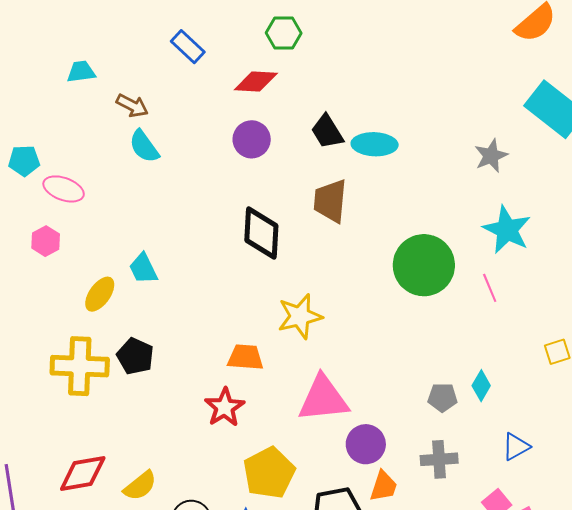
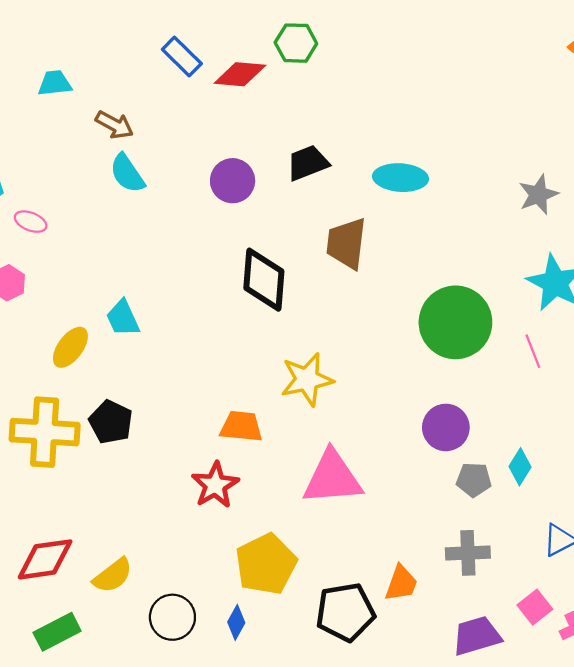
red diamond: (256, 82) -> (240, 74), moved
black trapezoid: (327, 132) -> (308, 163), moved, turned 99
purple circle: (252, 139) -> (233, 181), moved
pink ellipse: (64, 189) -> (31, 222), size x0.7
purple circle: (366, 444) -> (446, 427), moved

